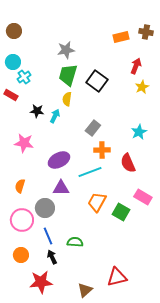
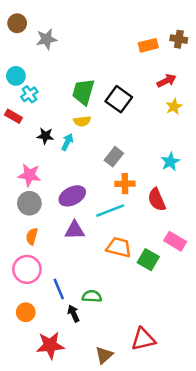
brown circle: (14, 31) -> (17, 23), moved
gray star: (66, 50) -> (47, 39), moved
red arrow: (136, 66) -> (167, 81), turned 42
yellow semicircle: (67, 99) -> (82, 121), turned -104
orange semicircle: (20, 186) -> (32, 236), moved
orange trapezoid: (97, 202) -> (119, 247), turned 75
gray circle: (45, 208) -> (29, 203), moved
black arrow: (52, 257) -> (73, 313), moved

